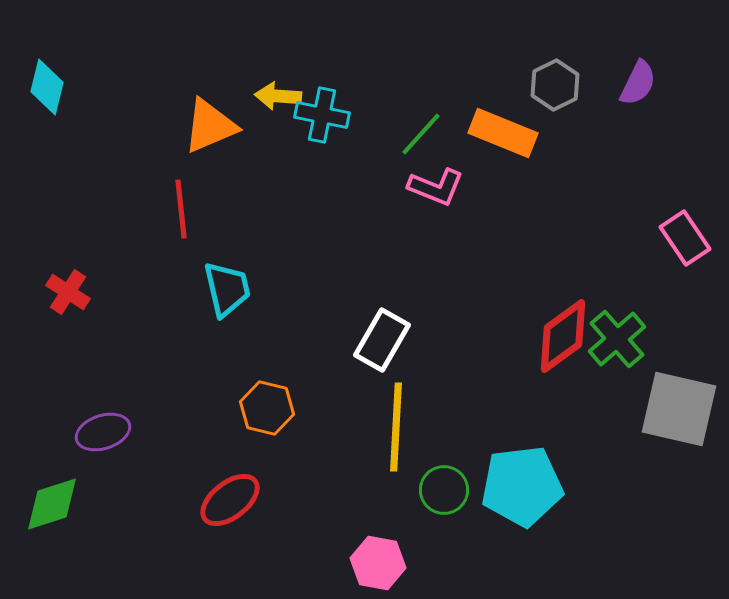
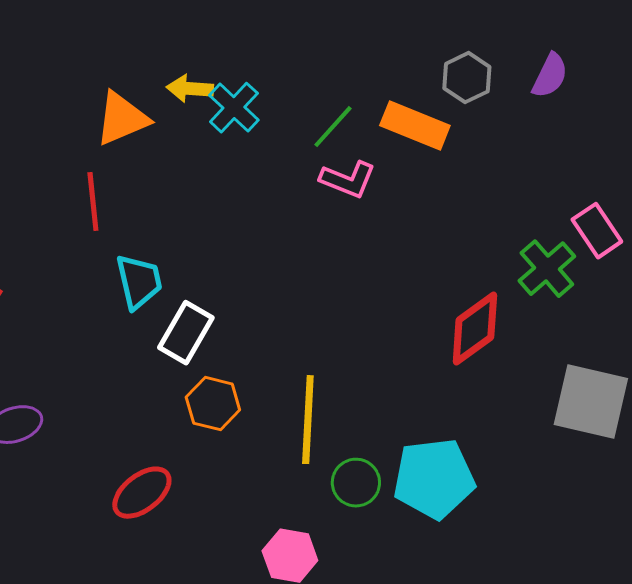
cyan cross: (322, 115) -> (234, 108), turned 32
green cross: (617, 339) -> (547, 269), moved
white rectangle: (382, 340) -> (186, 333), moved
orange hexagon: (267, 408) -> (213, 404), moved

